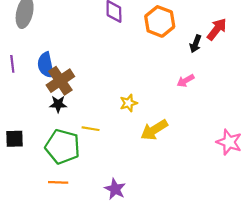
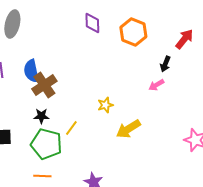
black arrow: (196, 44) -> (165, 64), moved
black star: (58, 104) -> (41, 116), moved
yellow line: (91, 129) -> (71, 128), turned -63

